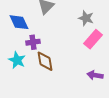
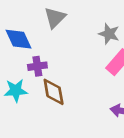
cyan star: (17, 60) -> (16, 91), turned -30

